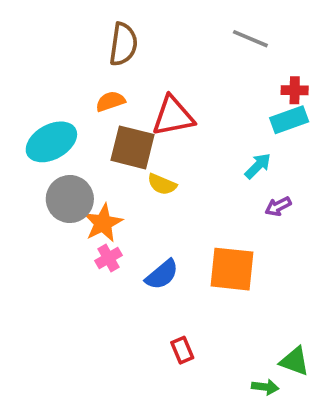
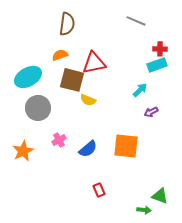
orange star: (103, 223) -> (23, 151), moved

